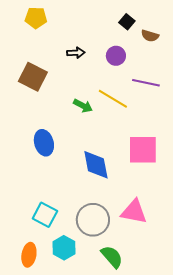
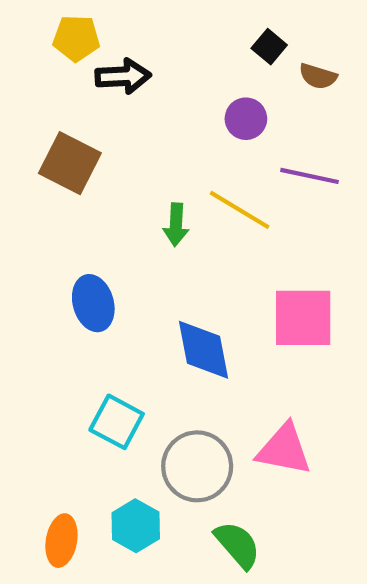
black arrow: (76, 53) -> (123, 76), moved, size x1.4
green arrow: (83, 106) -> (176, 225), turned 66
cyan square: (45, 215) -> (117, 422), moved

